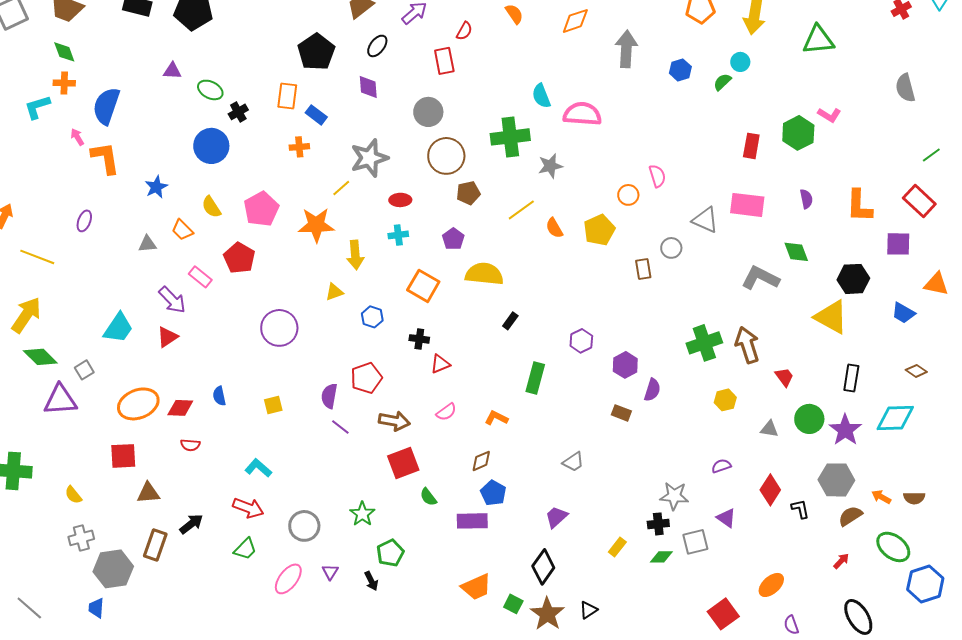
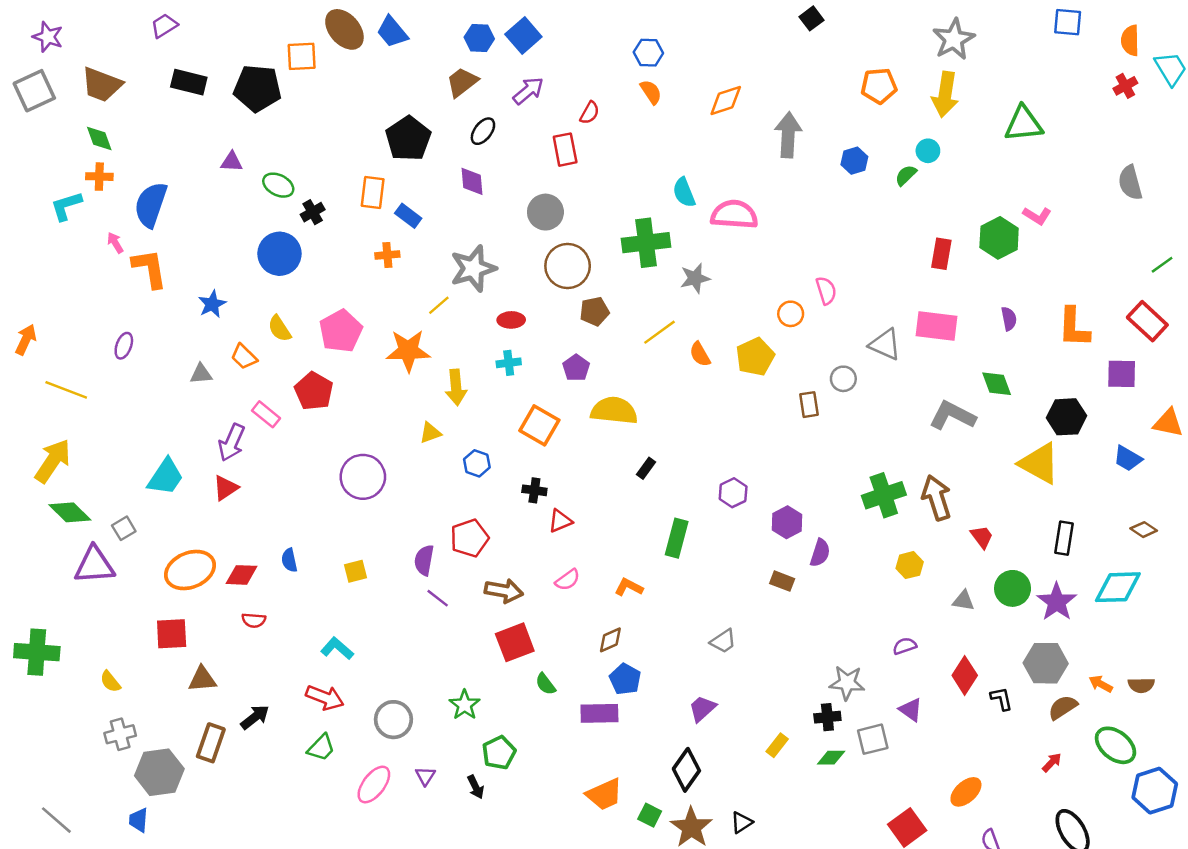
purple arrow: (172, 300) -> (232, 443), turned 68

